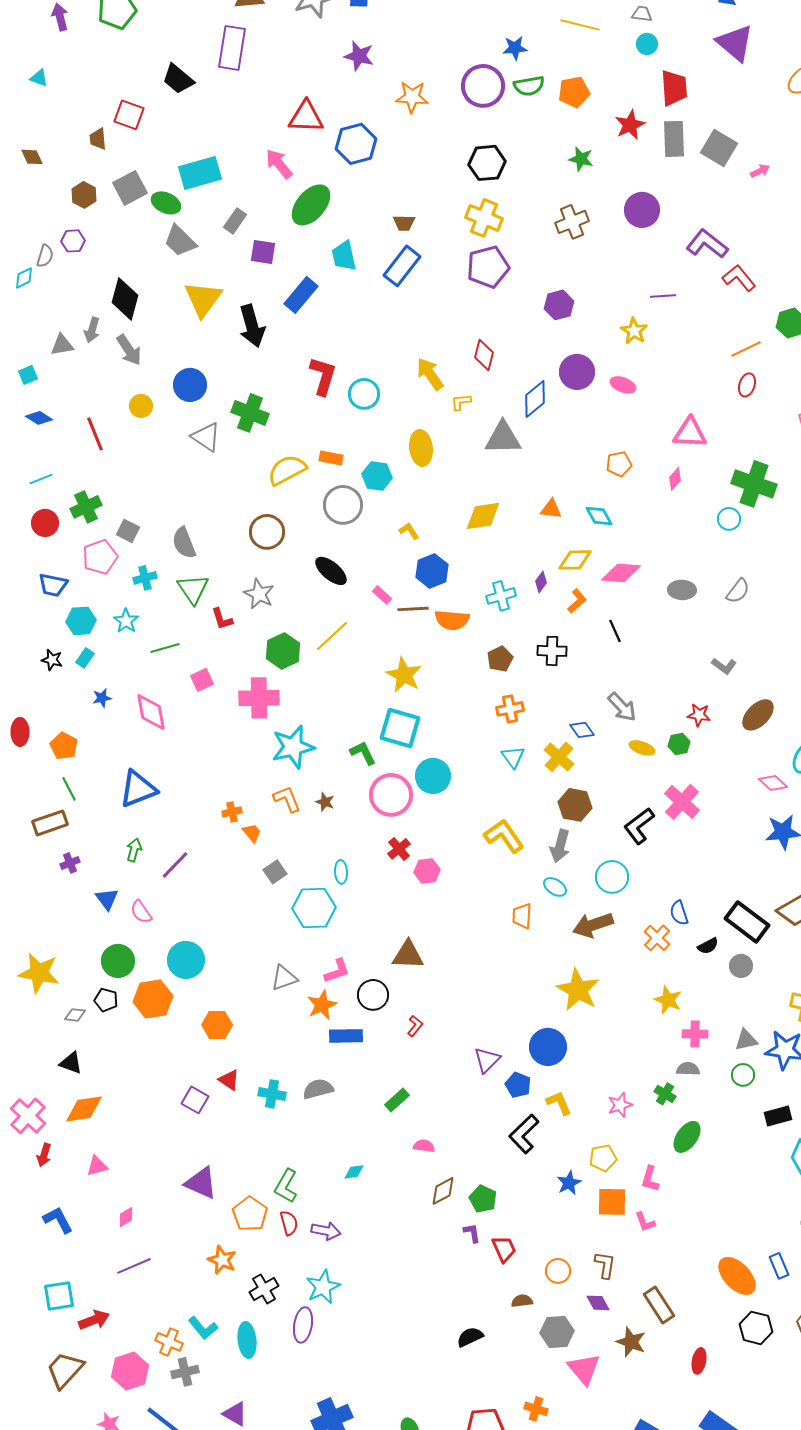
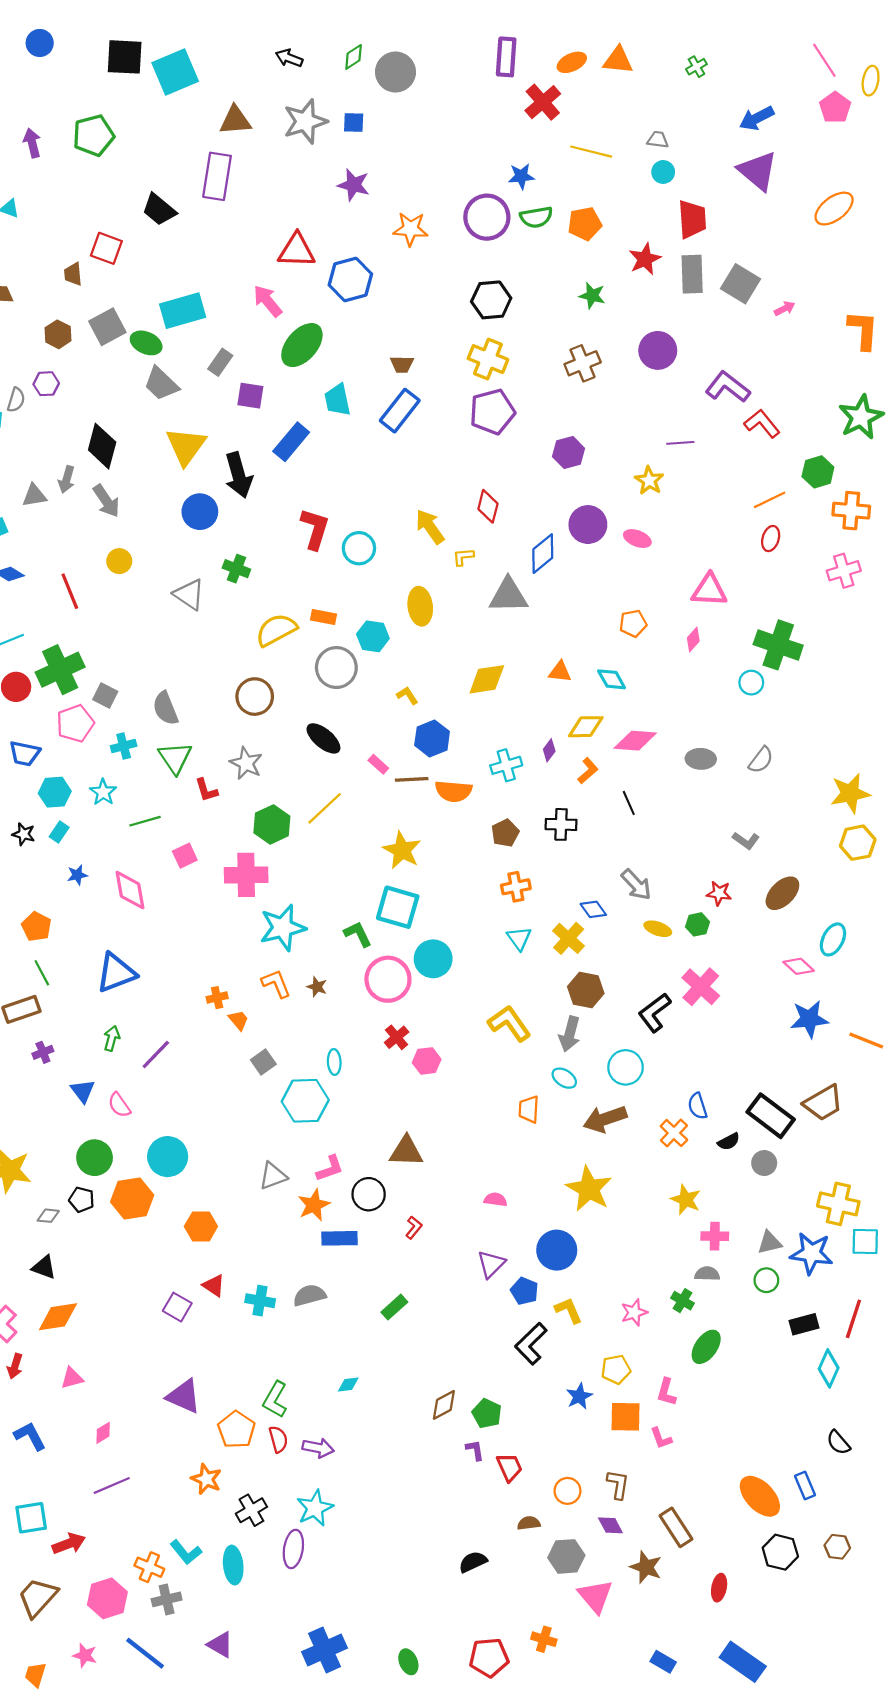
blue circle: (190, 385) -> (200, 512), moved
green cross: (250, 413) -> (236, 569), size x0.7
green cross: (86, 507) -> (60, 670), size x1.4
pink semicircle: (424, 1146) -> (495, 1200), moved

